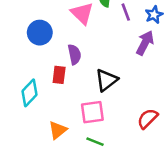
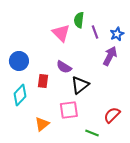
blue circle: (40, 33) -> (19, 61), moved
purple semicircle: (74, 54) -> (64, 67), moved, turned 133
green line: (95, 142) -> (92, 133), moved

